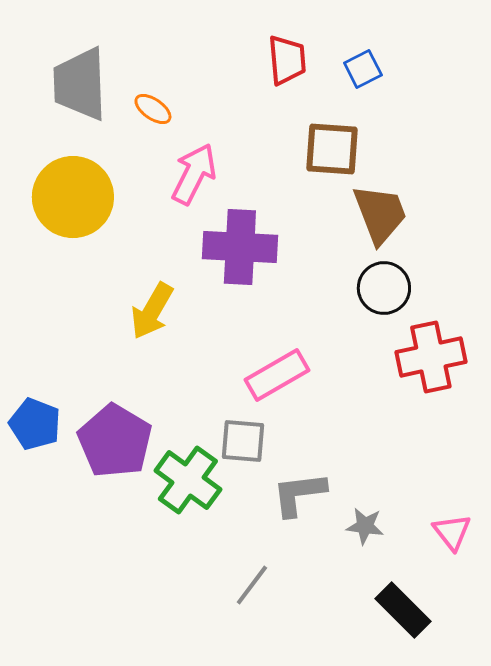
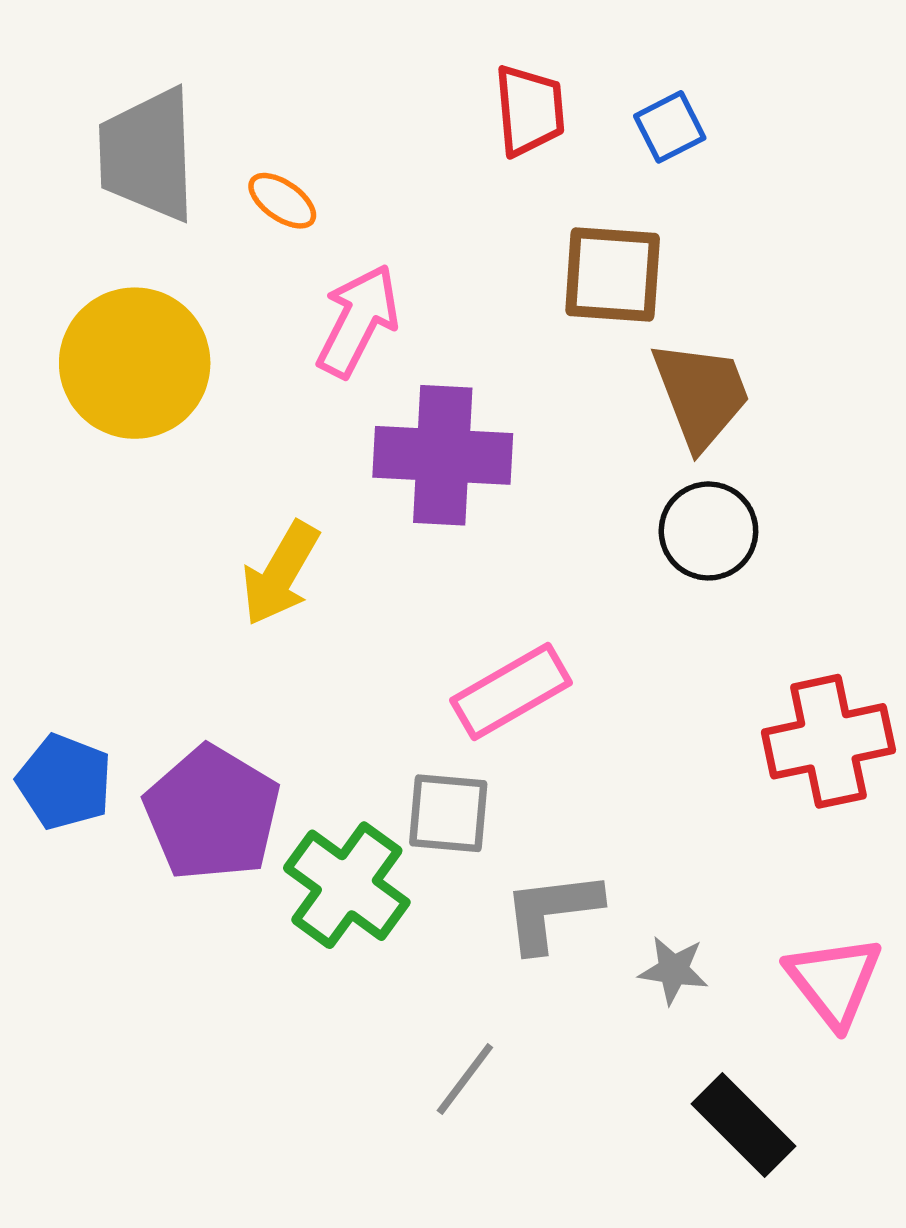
red cross: (431, 357) -> (828, 741), moved
pink triangle: (452, 532) -> (834, 981), size x1.4

